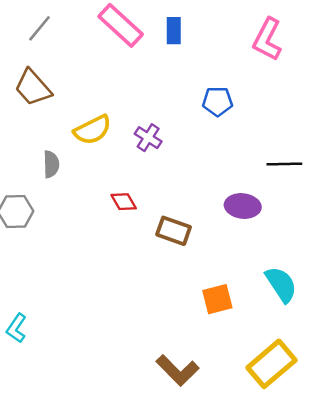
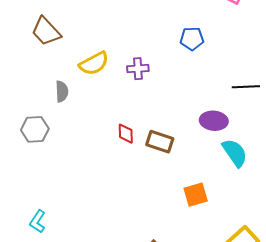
purple cross: (148, 138) -> (138, 69), turned -35
red diamond: (124, 202) -> (126, 134), moved, turned 30
cyan semicircle: (281, 284) -> (235, 153), moved

